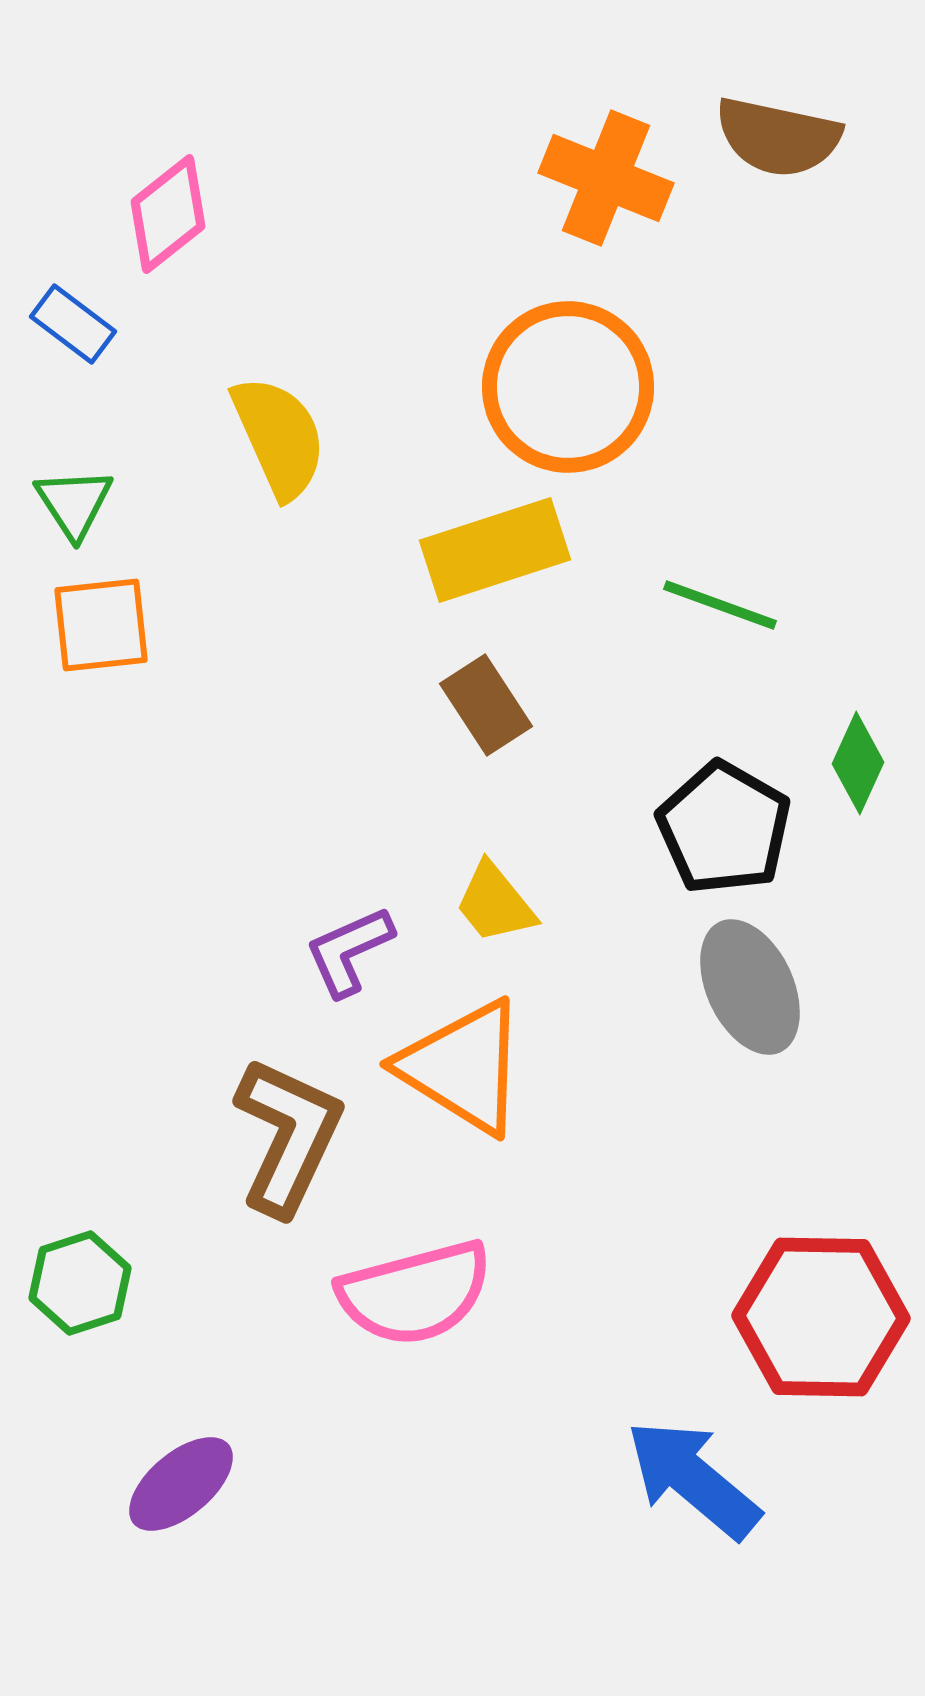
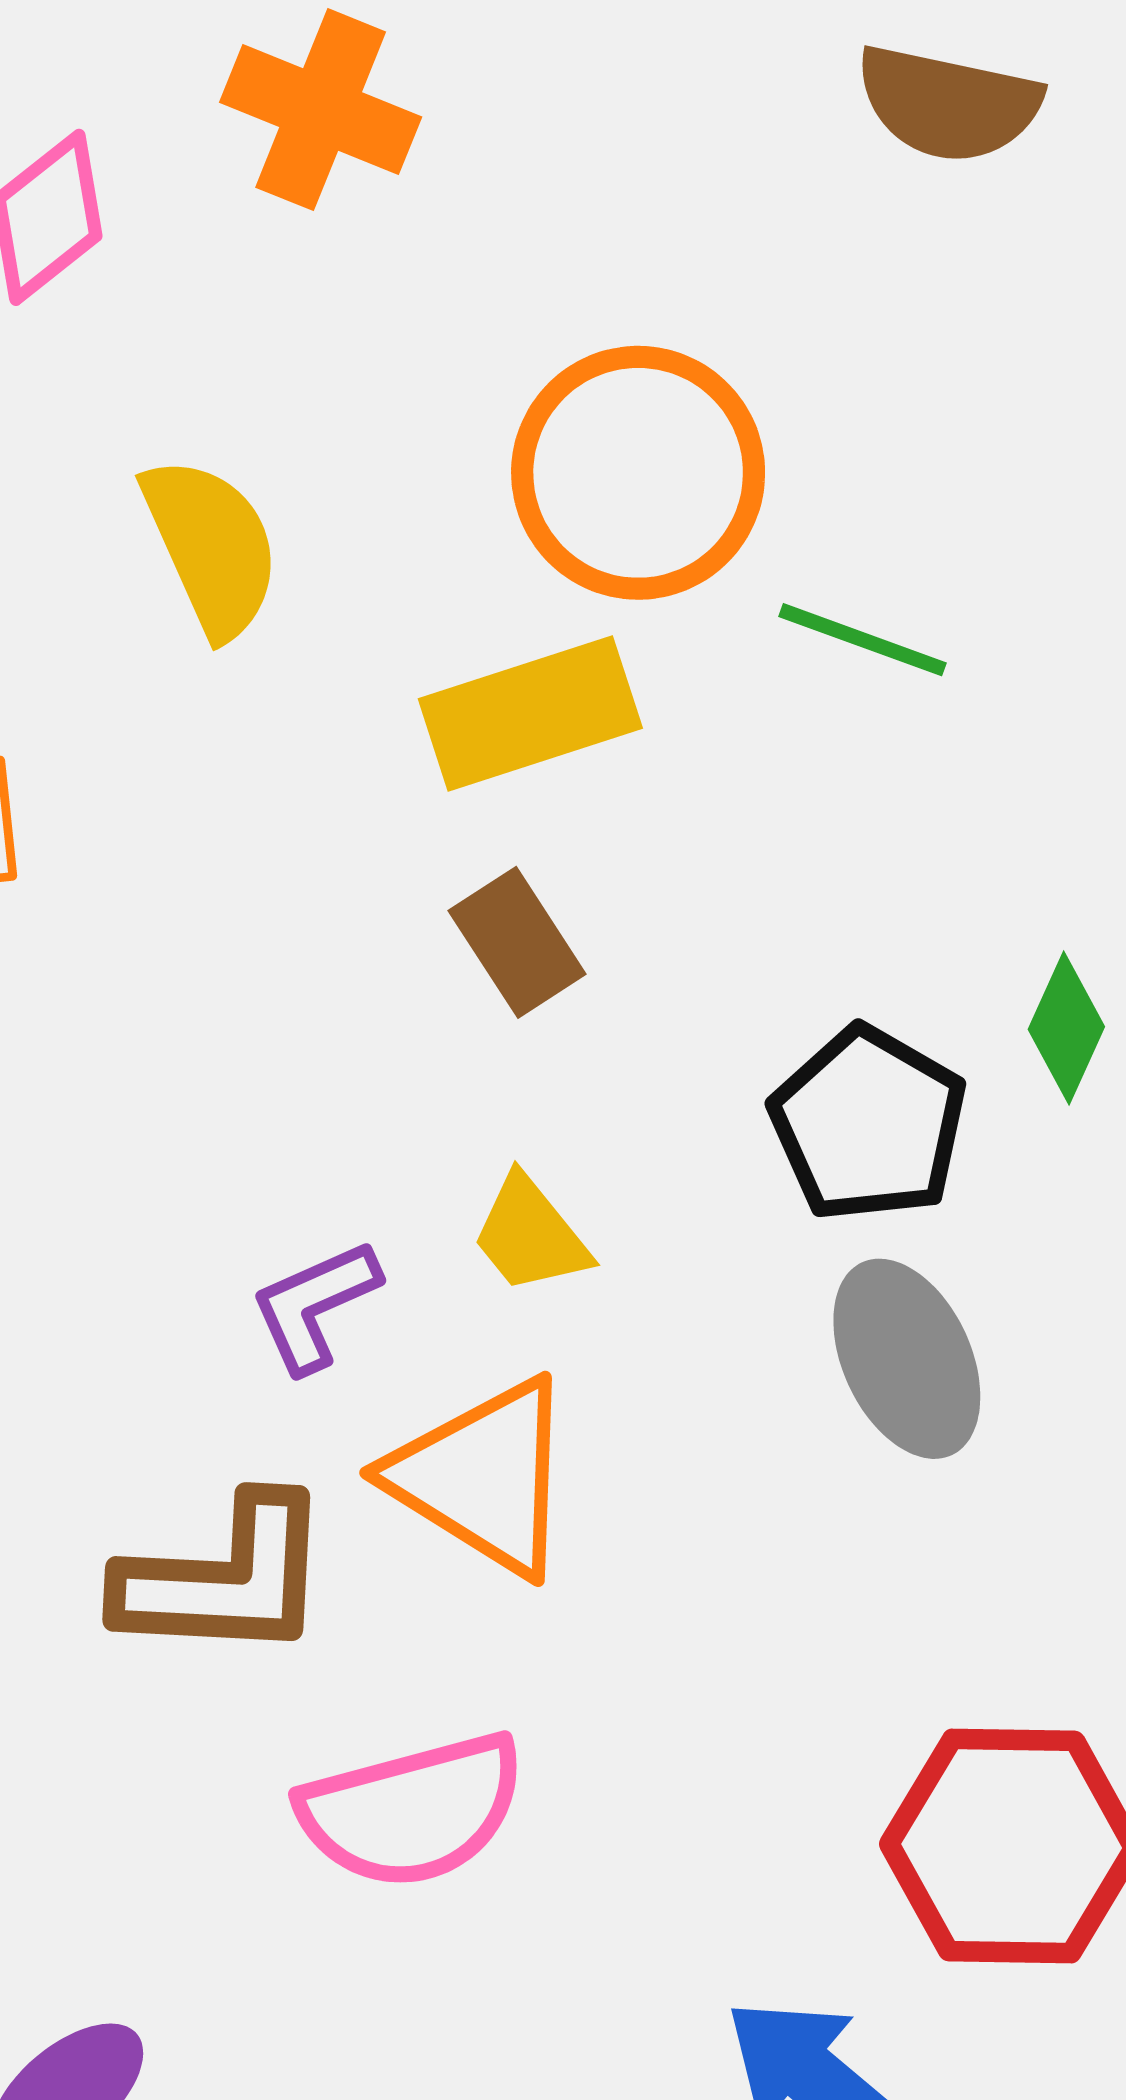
orange cross: (606, 178) -> (321, 110), moved
green line: (720, 605) -> (863, 640), moved
brown L-shape: (288, 1136) -> (225, 1579), turned 68

